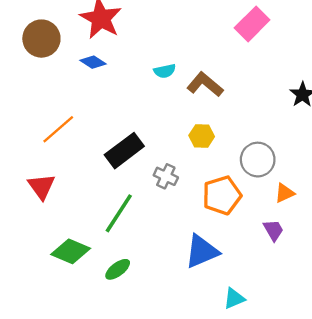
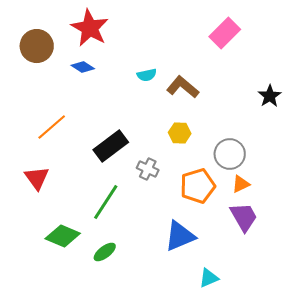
orange triangle: (285, 193) -> (241, 184), moved
purple trapezoid: (273, 230) -> (244, 217), size x1.5

